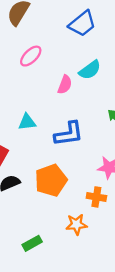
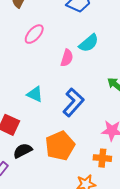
cyan triangle: (27, 122) -> (35, 94), turned 36
blue L-shape: (69, 134) -> (73, 102), turned -36

